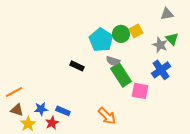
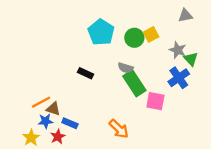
green triangle: (172, 39) -> (191, 59), moved
cyan pentagon: (101, 40) -> (101, 32), moved
orange line: (14, 92) -> (41, 102), moved
brown triangle: (17, 110) -> (53, 109), moved

